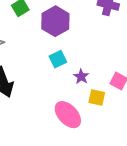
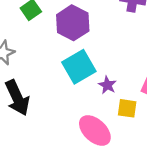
cyan square: (58, 59) -> (79, 67), size x1.6

